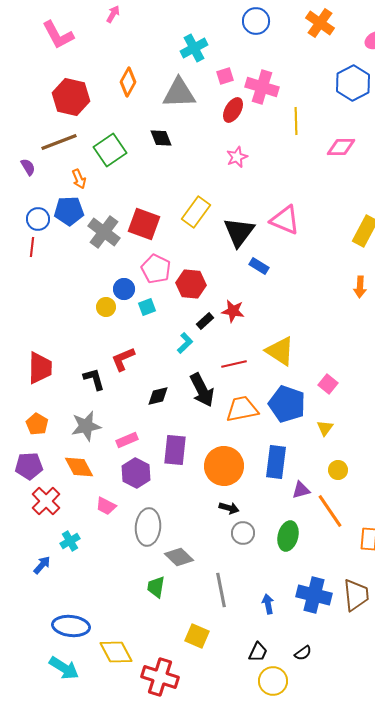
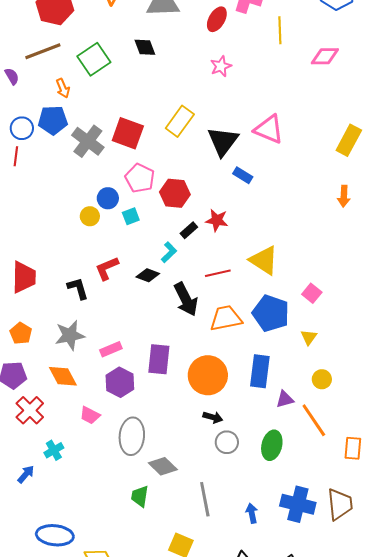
black diamond: (158, 396) -> (148, 275), moved, turned 35

